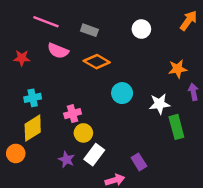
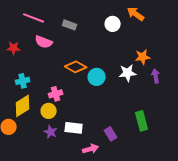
orange arrow: (189, 21) -> (136, 14), moved, turned -90
orange diamond: (97, 62) -> (76, 67), moved
white star: (160, 104) -> (128, 73), moved
green rectangle: (176, 127) -> (142, 121), moved
yellow circle: (83, 133) -> (49, 111), moved
white rectangle: (94, 155) -> (74, 128), turned 60

